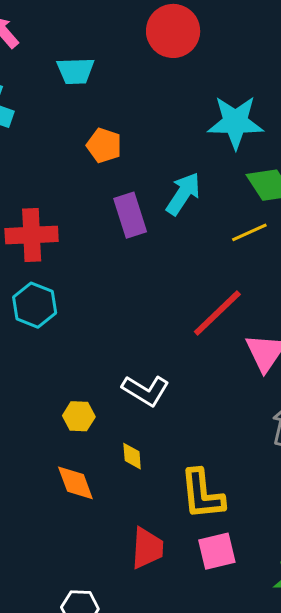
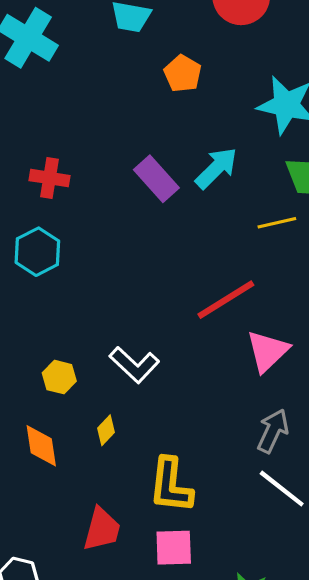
orange pentagon: (104, 145) -> (183, 74), moved
purple rectangle: (130, 215) -> (156, 179), turned -36
red cross: (32, 235) -> (49, 178), size x0.7
yellow diamond: (132, 456) -> (106, 430), turned 36

